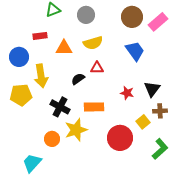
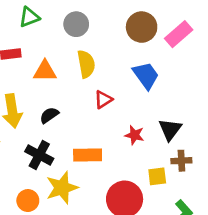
yellow semicircle: (93, 43) -> (86, 64), turned -84
red triangle: (97, 68) -> (103, 100), moved, turned -32
black semicircle: (78, 79) -> (49, 115), moved
yellow square: (143, 122) -> (157, 176), turned 32

